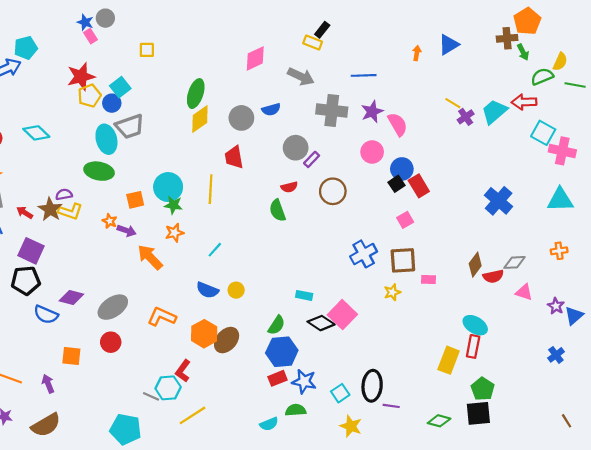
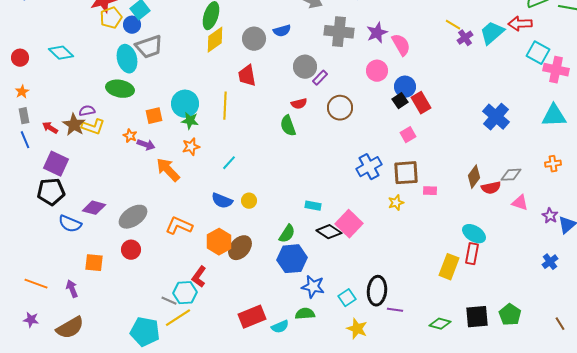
red rectangle: (278, 378) -> (252, 317), moved, size x1.5
green pentagon: (483, 389) -> (510, 315), moved
yellow line: (193, 415) -> (178, 318), moved

